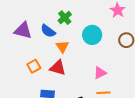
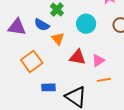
orange square: (34, 66) -> (32, 61), size x1.5
red triangle: (58, 68) -> (78, 57), moved

